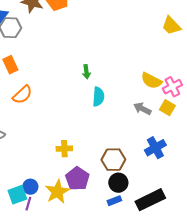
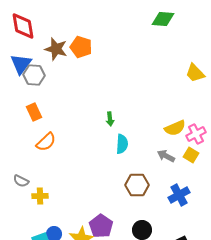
yellow semicircle: (151, 81) -> (175, 128), turned -50
yellow cross: (64, 149) -> (40, 196), moved
brown hexagon: (113, 160) -> (137, 185), moved

